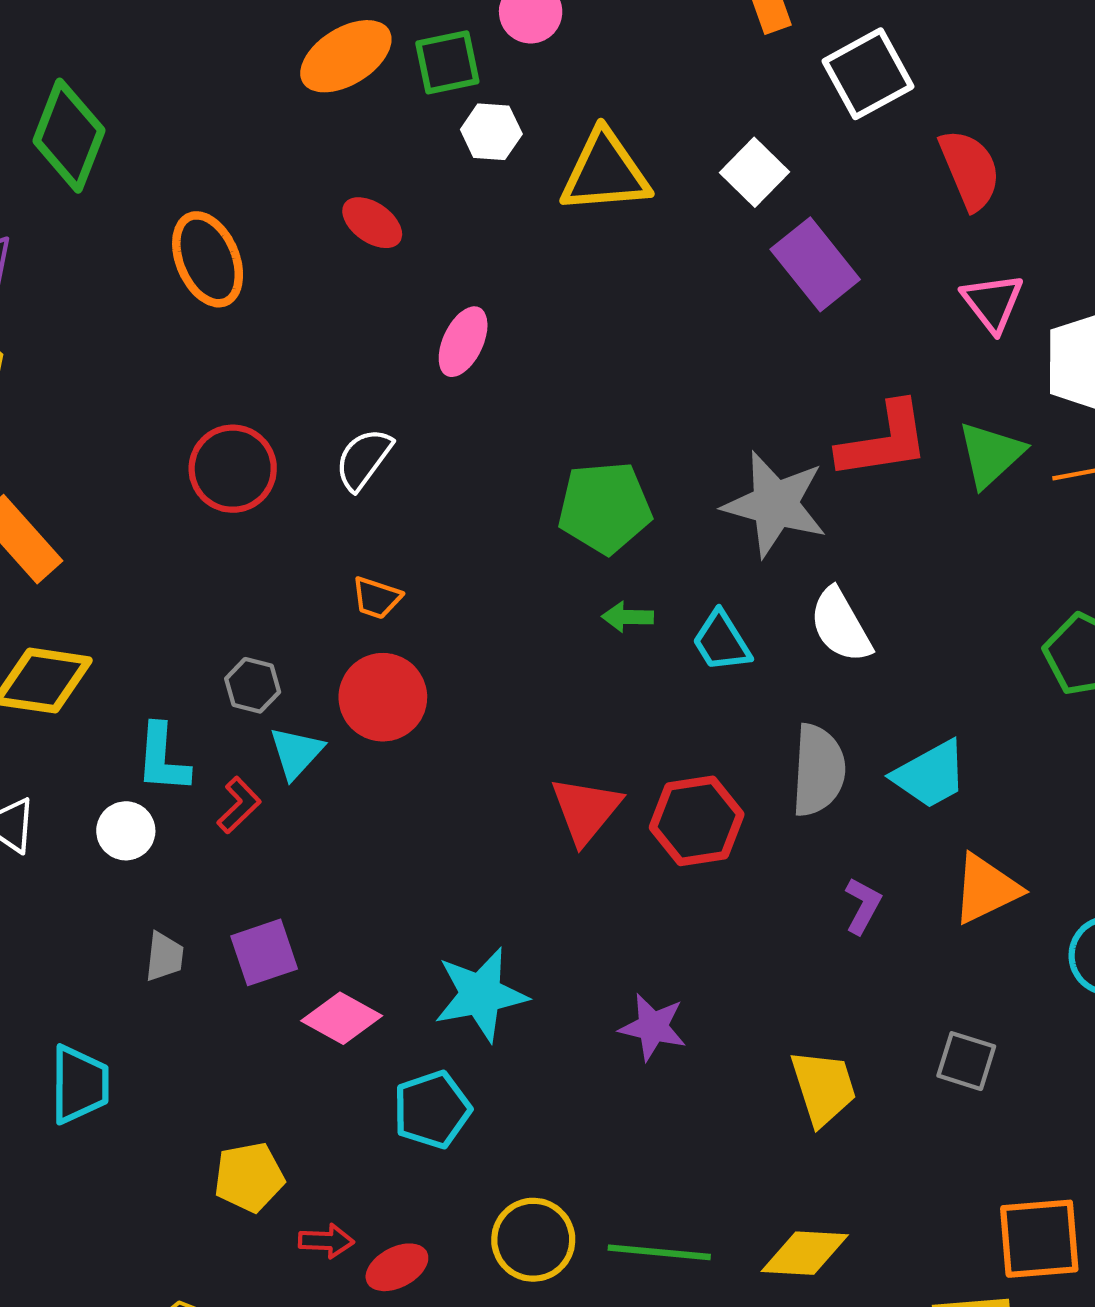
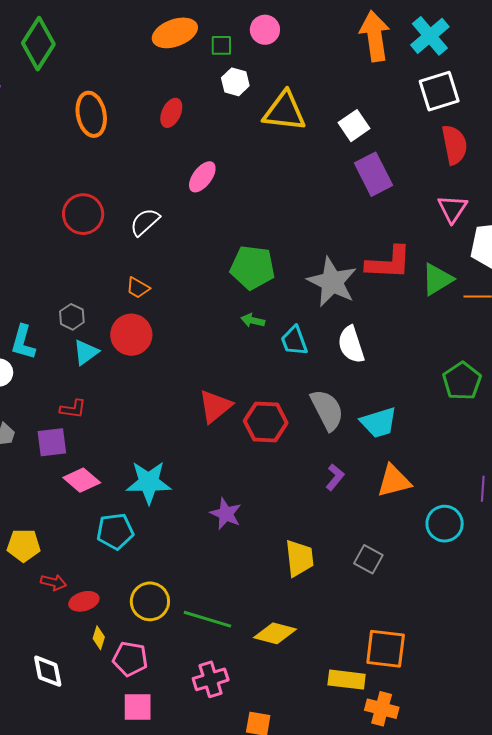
green square: (447, 62) -> (221, 45), size x0.7
white square: (868, 74) -> (439, 91), moved
red ellipse: (372, 223) -> (171, 113), turned 68
gray semicircle: (818, 770) -> (327, 410), turned -42
red L-shape: (239, 805) -> (73, 409), moved, turned 40

